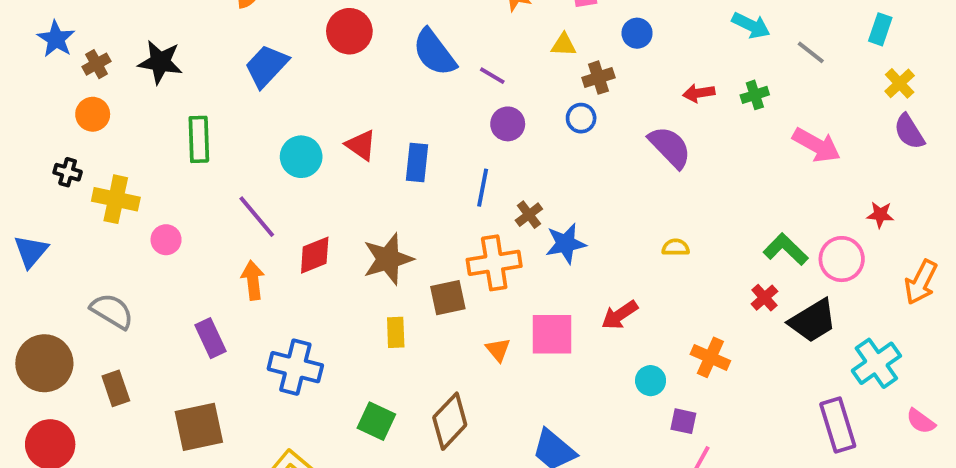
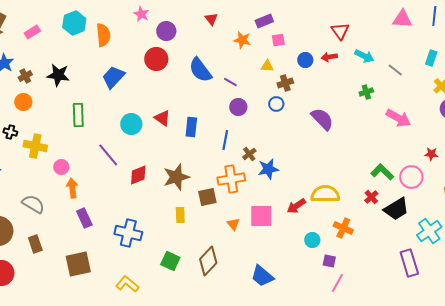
red arrow: (699, 93) -> (329, 57), moved
yellow semicircle: (676, 247) -> (325, 194), moved, size x2.0
orange arrow: (253, 280) -> (72, 188), moved

